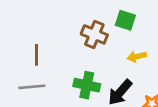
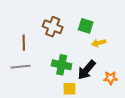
green square: (125, 20) -> (86, 26), moved
brown cross: (94, 34) -> (53, 27), moved

